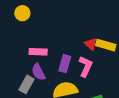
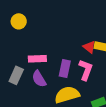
gray rectangle: (27, 84) -> (16, 75), moved

